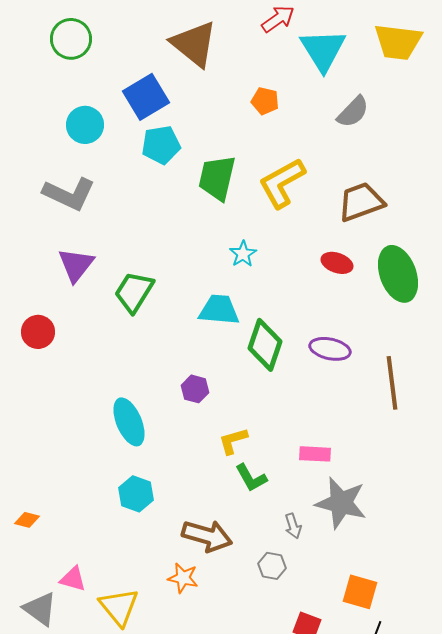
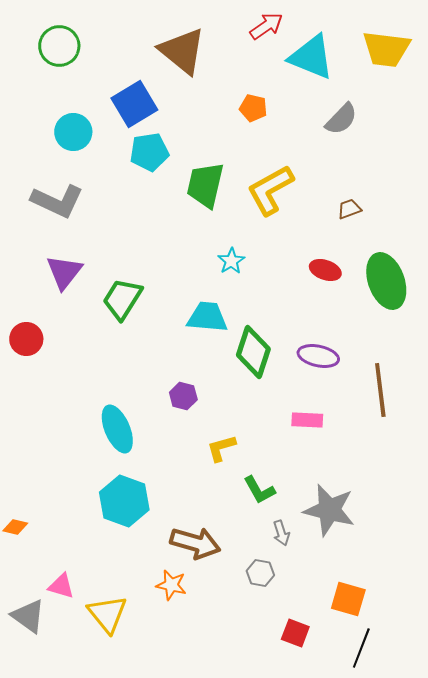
cyan triangle: (323, 50) -> (311, 57), turned -36
brown trapezoid: (361, 202) -> (349, 209), size x0.5
pink rectangle: (315, 454) -> (307, 420), moved
green L-shape: (251, 478) -> (259, 490), moved
cyan hexagon: (136, 494) -> (124, 501), size x1.4

